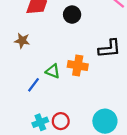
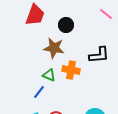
brown star: (22, 41) -> (54, 48), moved, size x1.5
blue line: (33, 85) -> (39, 92), moved

